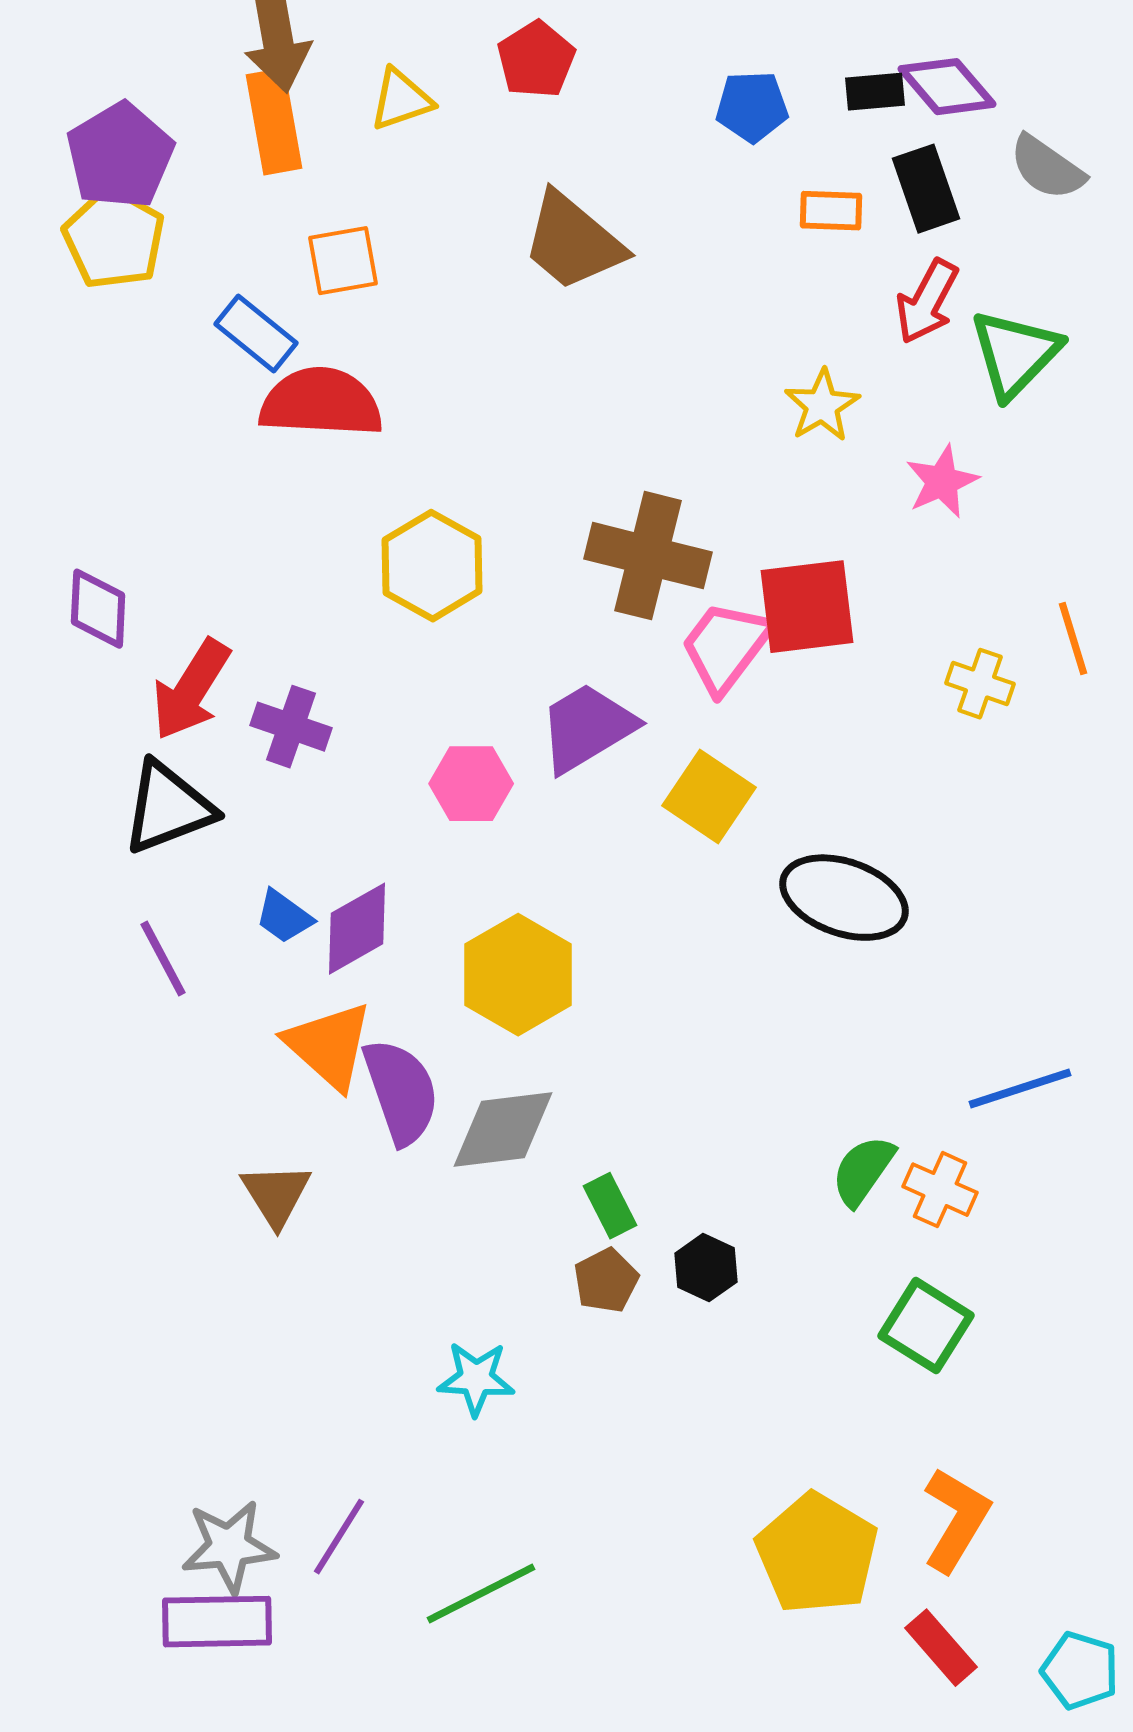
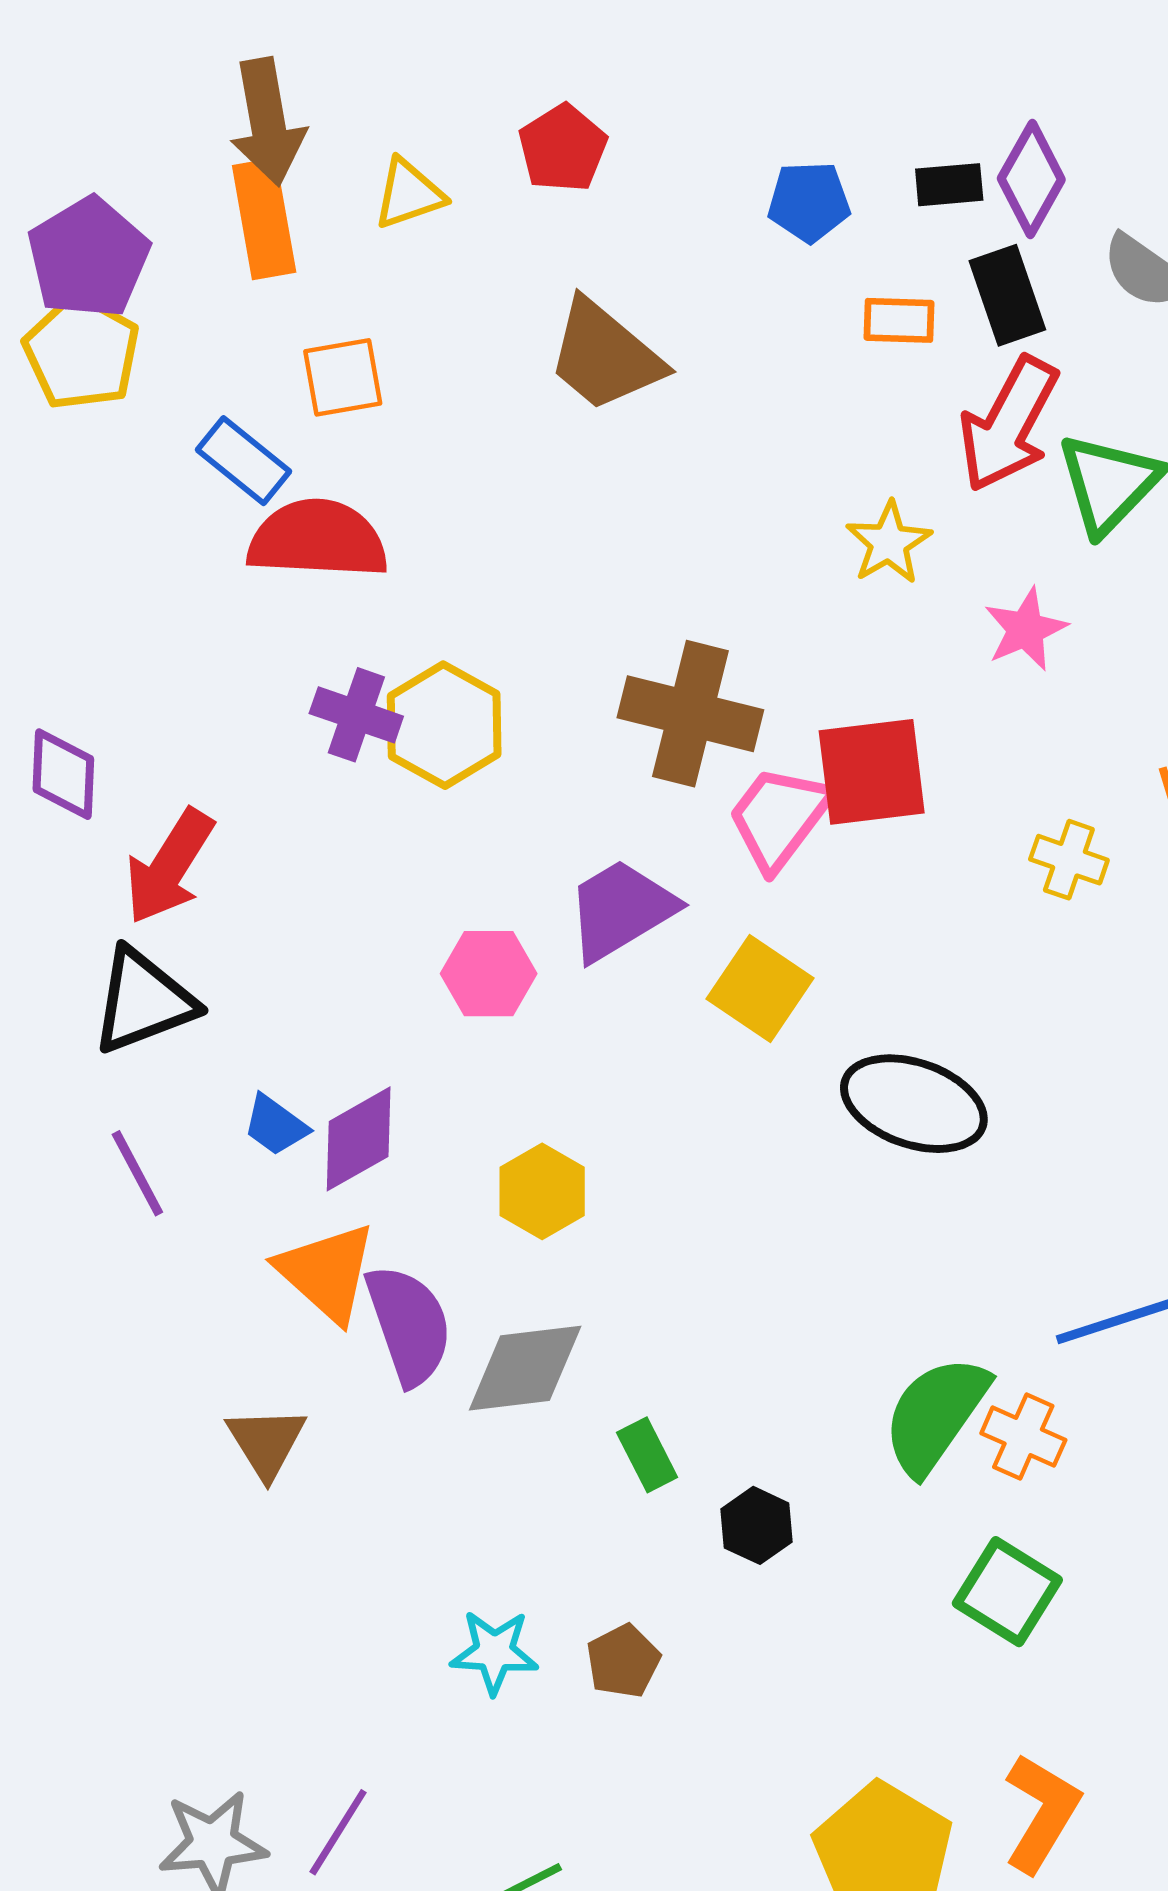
purple diamond: (947, 87) -> (1031, 179), turned 70
red arrow: (927, 302) -> (1008, 424), size x1.4
purple cross: (291, 727) -> (356, 715), moved
yellow hexagon: (518, 975) -> (542, 1191), size x0.7
green semicircle: (863, 1171) -> (936, 1415), size x1.5
brown pentagon: (606, 1281) -> (623, 1661), moved

